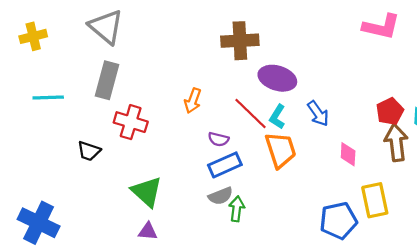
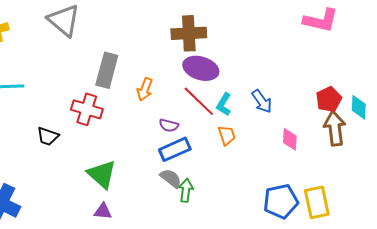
purple ellipse: (277, 78) -> (201, 68), moved
gray rectangle: (107, 80) -> (107, 70), moved
orange trapezoid: (281, 150) -> (227, 135), size x0.6
gray semicircle: (221, 196) -> (171, 178), turned -120
yellow rectangle: (375, 200) -> (317, 202), moved

